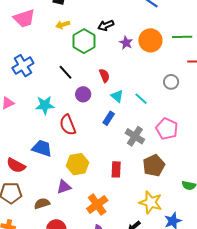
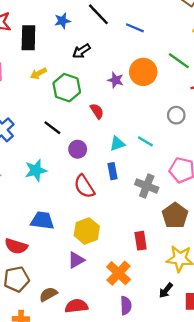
black arrow: (106, 25) -> (81, 51), moved
green line: (182, 37) -> (179, 61), turned 48
red semicircle: (104, 76) -> (97, 111), moved
cyan triangle: (117, 96) -> (117, 144), turned -48
blue rectangle: (109, 118) -> (112, 171), turned -32
red semicircle: (68, 125) -> (84, 186), moved
red rectangle: (116, 169) -> (141, 241), moved
brown semicircle: (42, 203) -> (48, 294), moved

